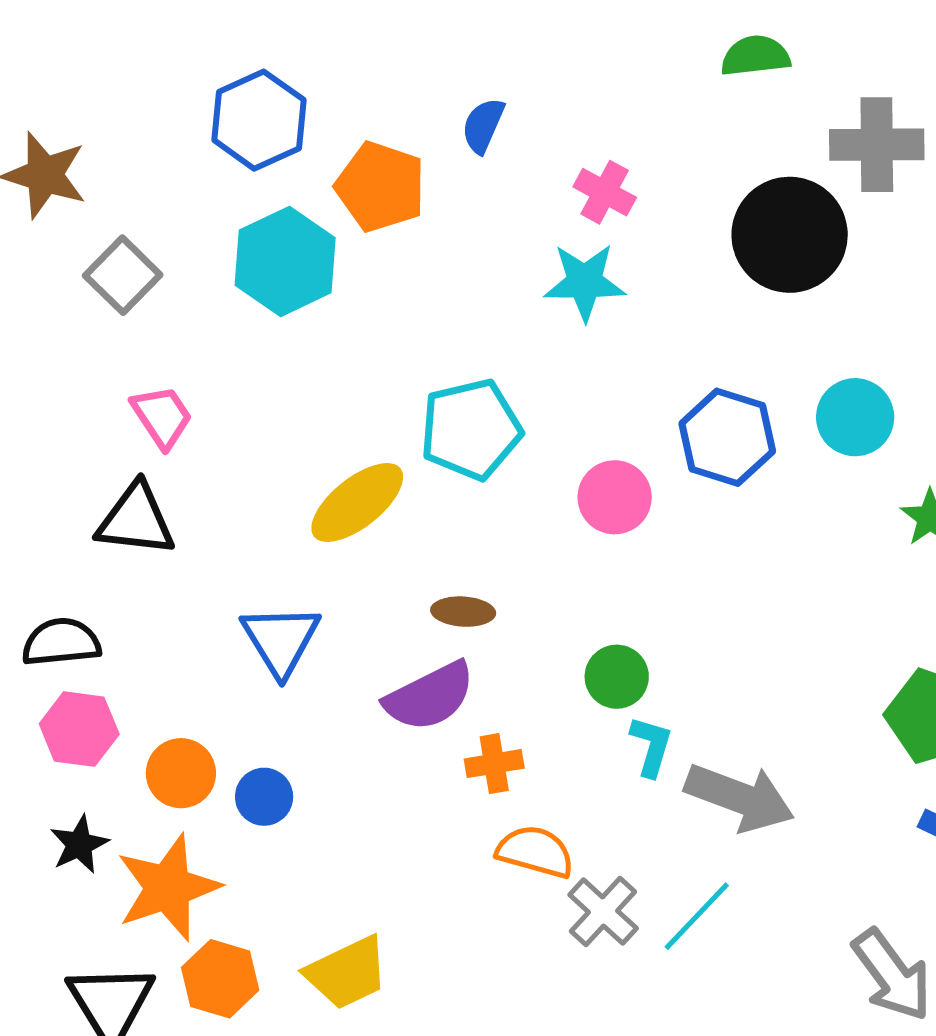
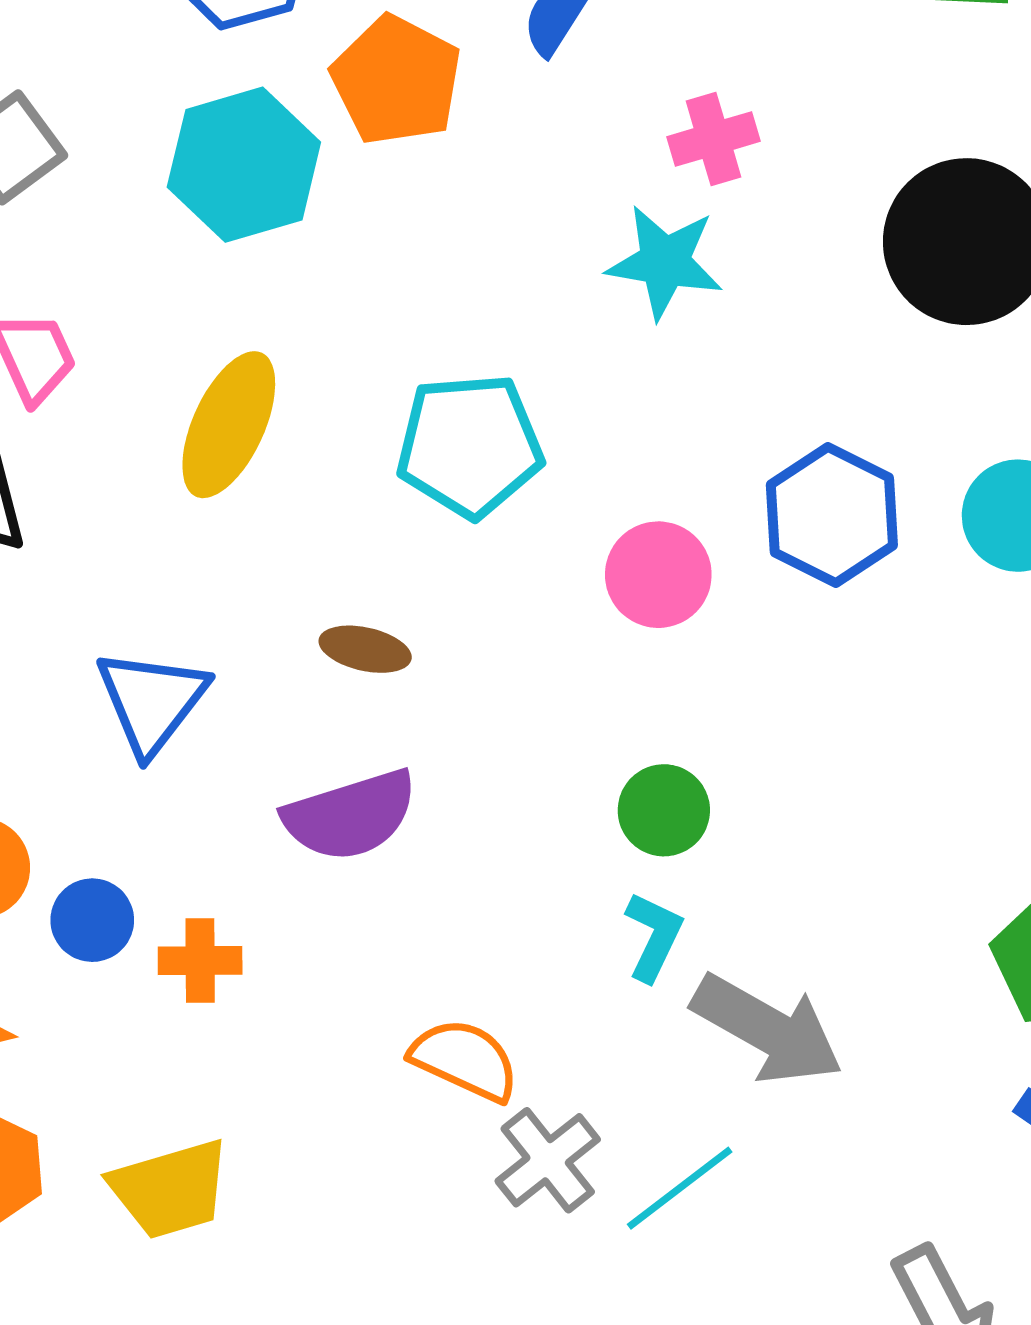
pink cross: (605, 192) -> (714, 139), turned 36
yellow ellipse: (357, 503) -> (229, 425), moved, turned -36
brown ellipse: (463, 612) -> (365, 649), moved
green circle: (617, 677) -> (664, 810), moved
orange cross: (494, 764) -> (200, 961), moved

